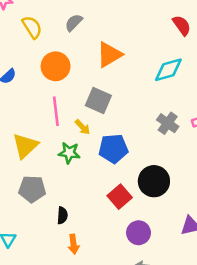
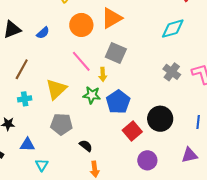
orange triangle: (109, 55) -> (112, 18), moved
pink line: (56, 111) -> (81, 61), turned -35
yellow arrow: (83, 127) -> (103, 74), turned 40
blue pentagon: (113, 149) -> (118, 102), moved, turned -30
black semicircle: (62, 215) -> (86, 146), turned -56

